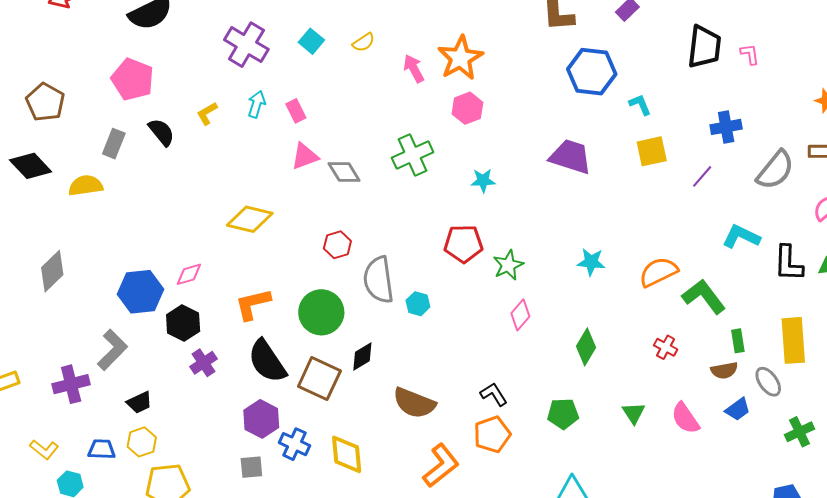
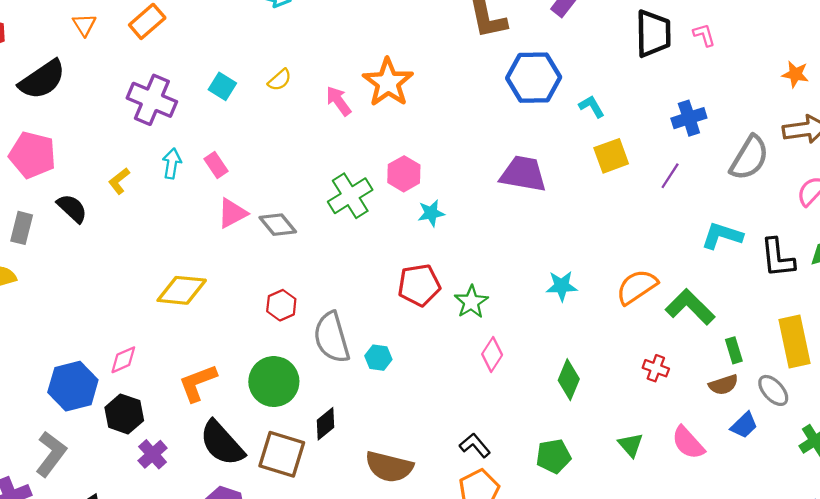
pink hexagon: (467, 108) -> (404, 174), moved

